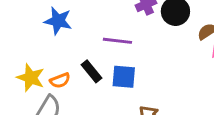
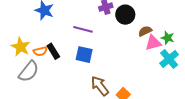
black rectangle: (91, 71) -> (53, 51), moved

